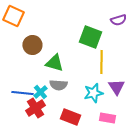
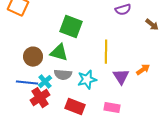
green square: (90, 37) -> (71, 27), moved
brown circle: (32, 45) -> (33, 57), moved
cyan star: (93, 93) -> (87, 80), moved

